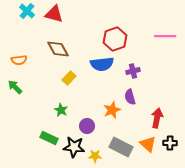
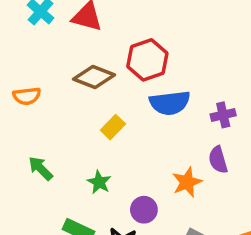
red hexagon: (115, 39) -> (147, 60), moved
brown diamond: (58, 49) -> (94, 77), turned -40
green arrow: (15, 87) -> (41, 168), moved

